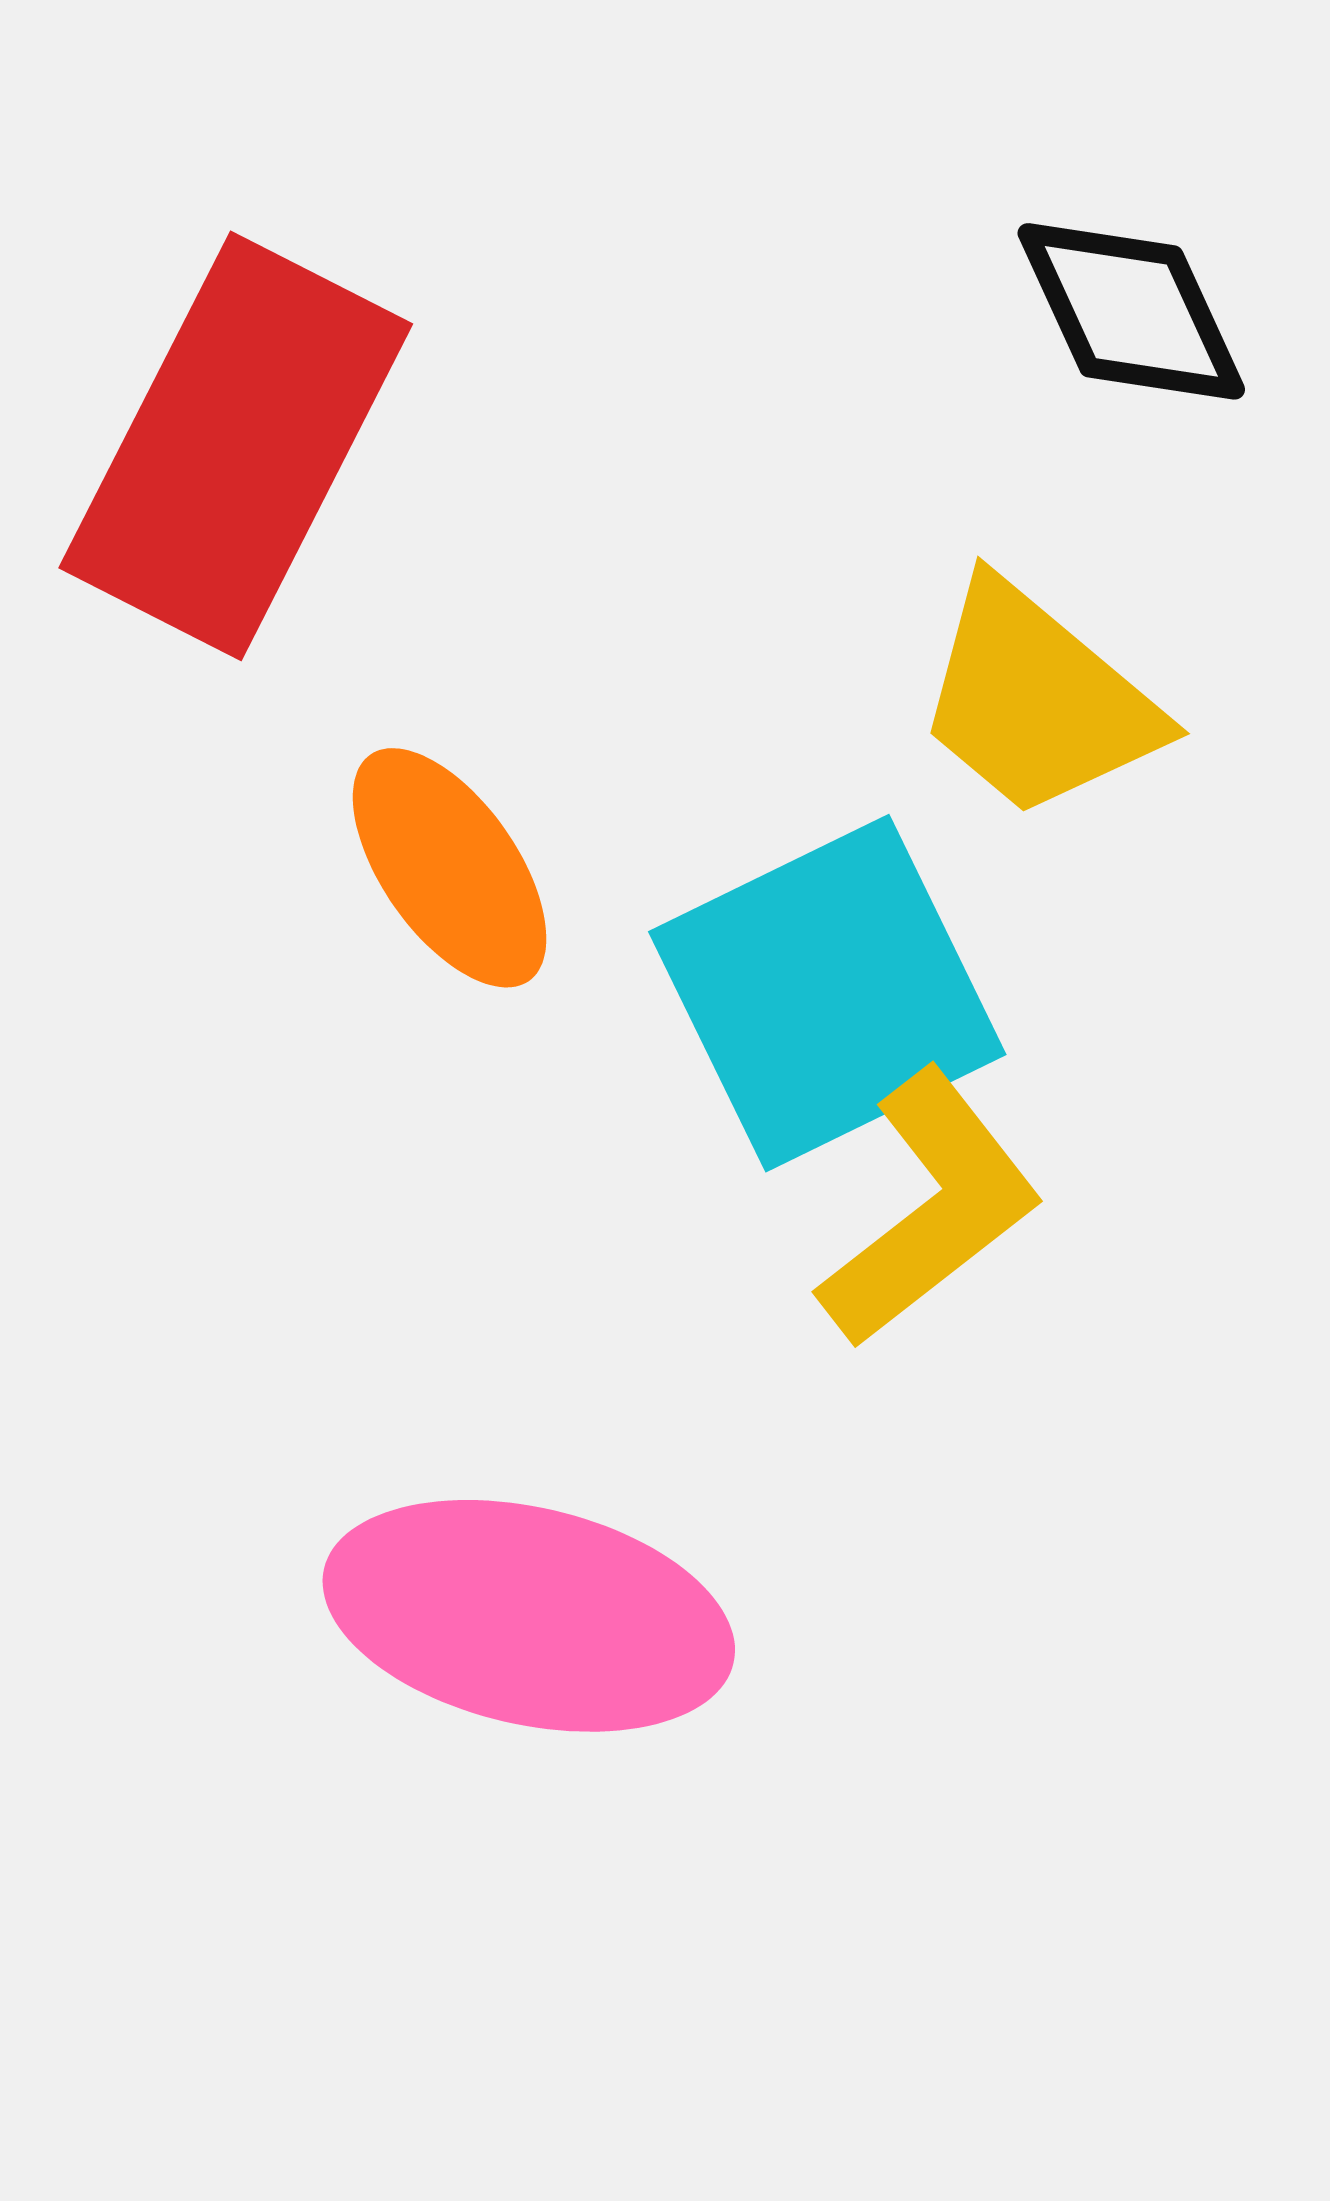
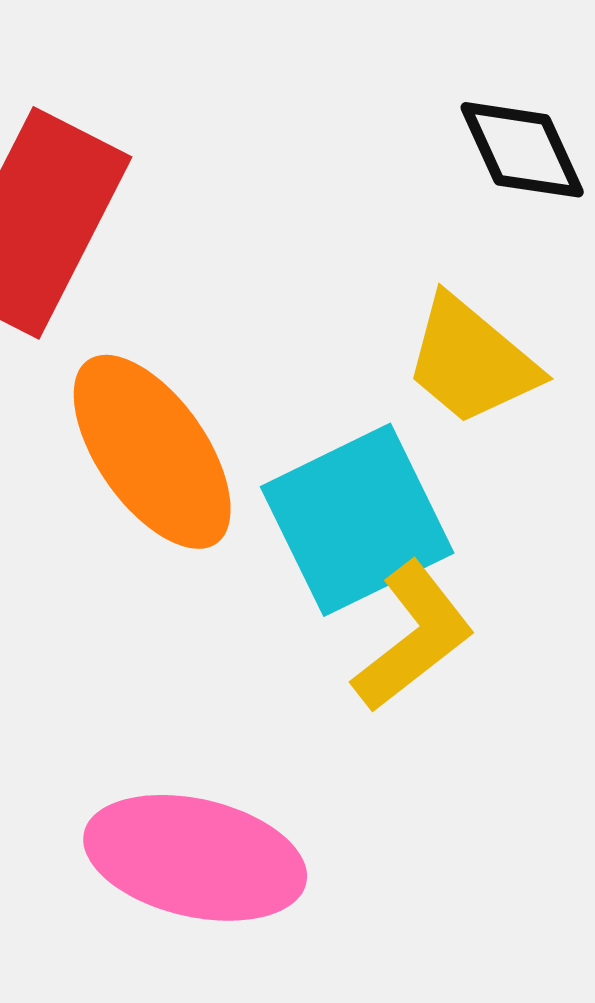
orange ellipse: (450, 868) -> (152, 452), size x1.5

